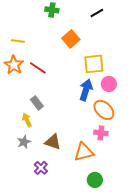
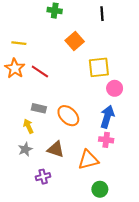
black line: (97, 13) -> (102, 14), turned -64
blue arrow: (86, 90) -> (107, 117), moved
gray rectangle: (37, 103) -> (39, 108), turned -40
orange ellipse: (104, 110) -> (68, 116), moved
purple cross: (41, 168) -> (43, 177), turned 32

